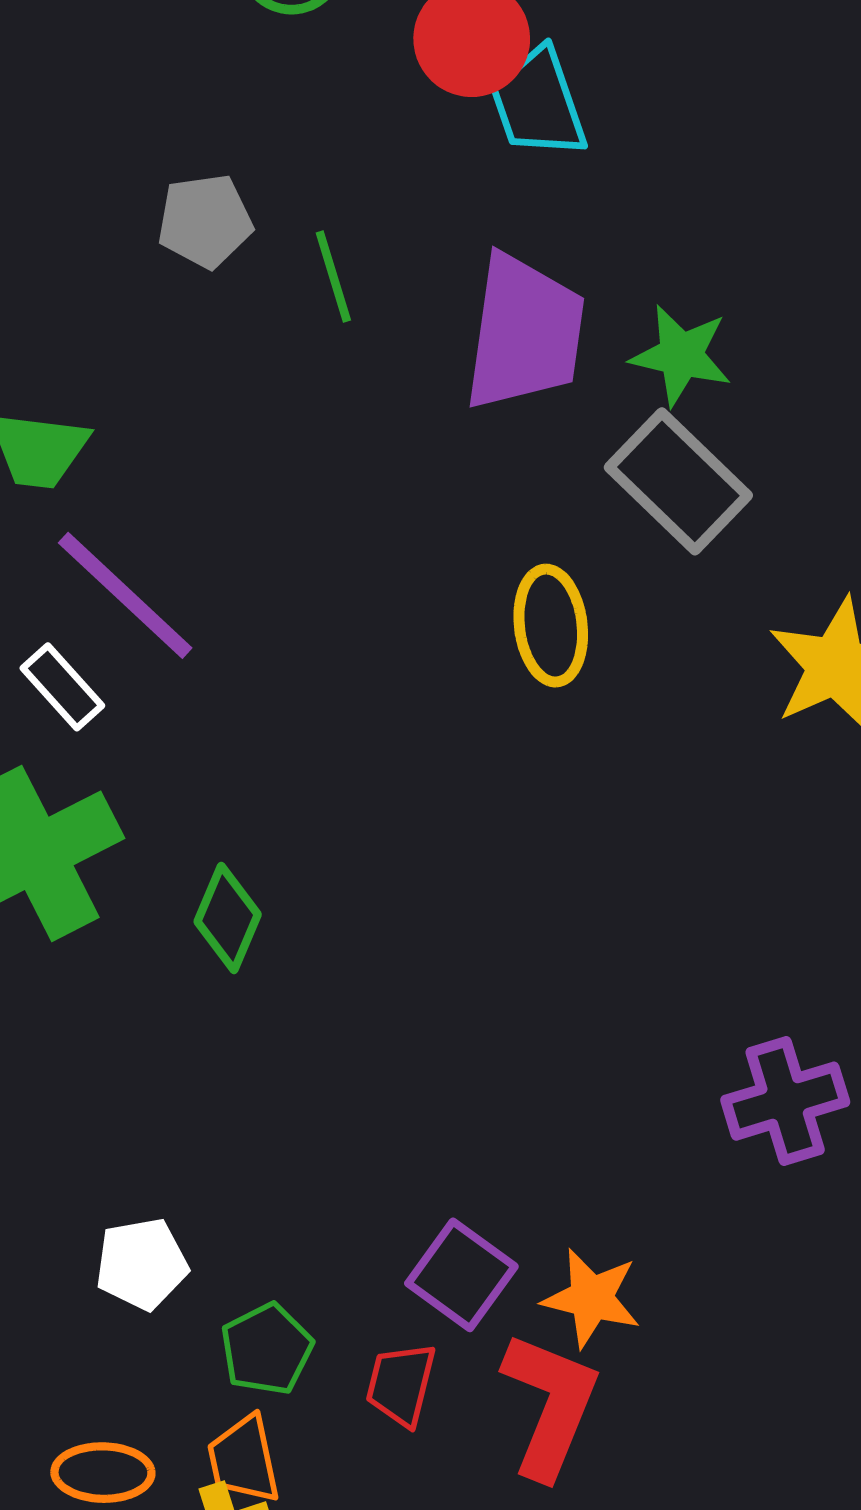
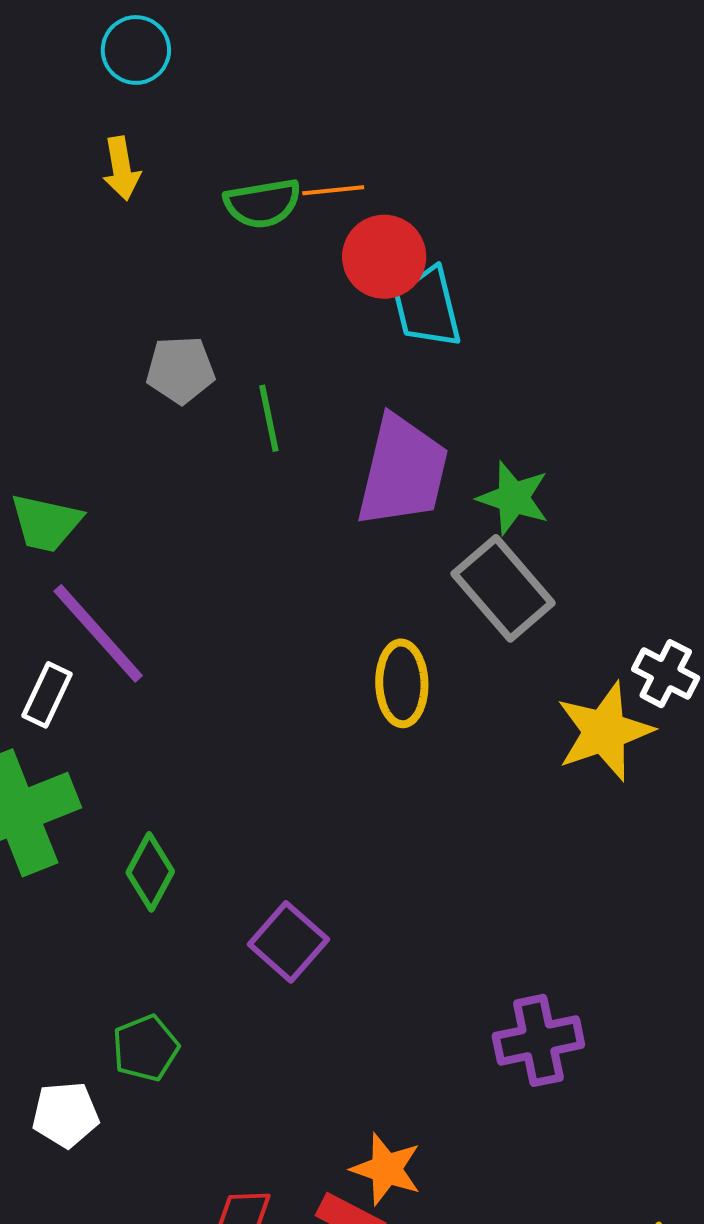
white rectangle: (62, 687) -> (47, 695), turned 62
purple square: (461, 1275) -> (288, 942), moved
green pentagon: (267, 1349) -> (146, 1048), moved

